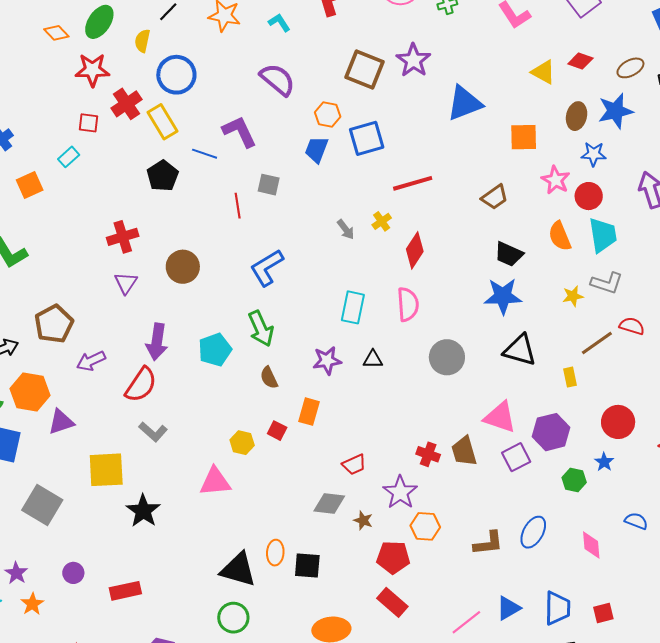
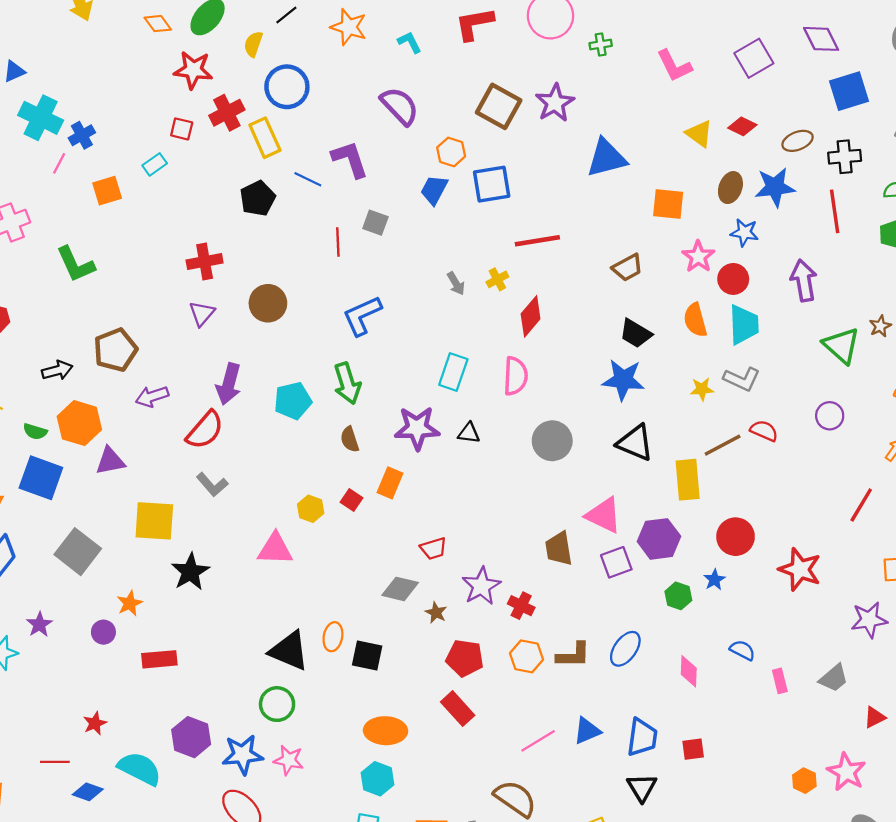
purple star: (327, 360) -> (417, 428), size x1.4
yellow rectangle: (570, 377) -> (688, 480), size x1.8
red cross: (428, 454) -> (521, 606), moved
orange hexagon: (425, 526) -> (526, 656), moved
orange star: (32, 604) -> (130, 603), moved

